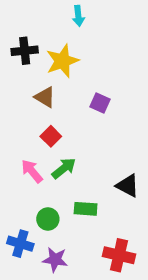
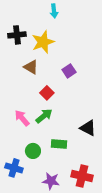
purple square: (100, 103) -> (69, 71), turned 32
red square: (51, 136) -> (47, 93), moved
purple star: (55, 260) -> (51, 181), moved

